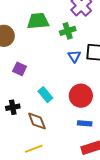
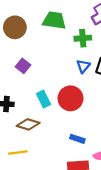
red circle: (81, 96) -> (70, 98), moved
brown diamond: (37, 121) -> (28, 124), turned -65

